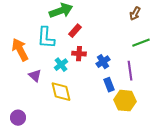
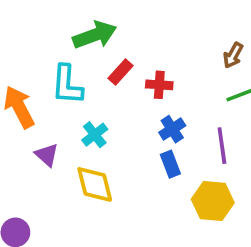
brown arrow: (135, 14) -> (233, 55), moved
red cross: (79, 54) -> (159, 85), moved
blue rectangle: (109, 85) -> (170, 164), moved

